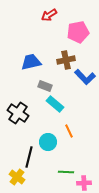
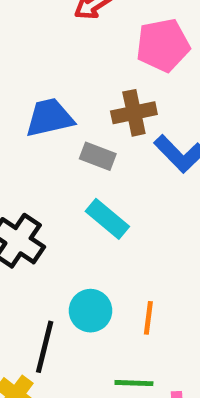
gray rectangle: (45, 86) -> (98, 156), moved
orange line: (69, 131) -> (148, 318), moved, turned 32

